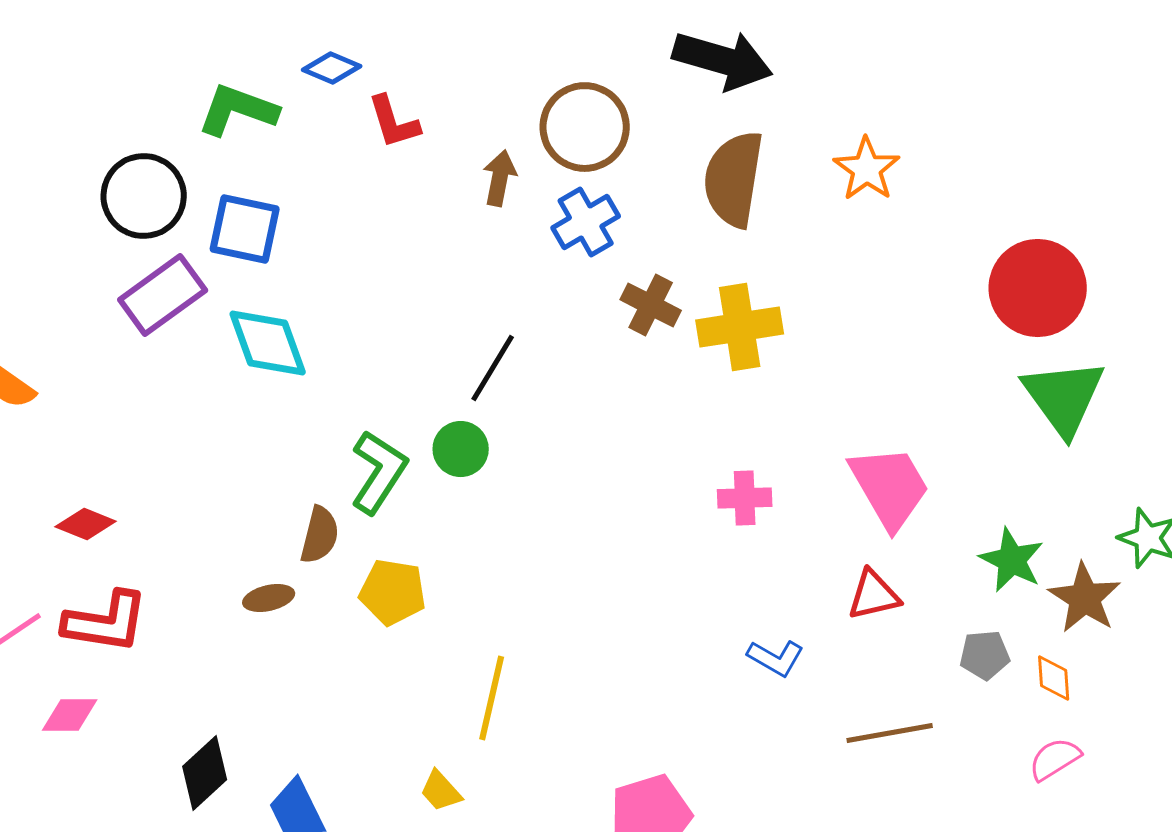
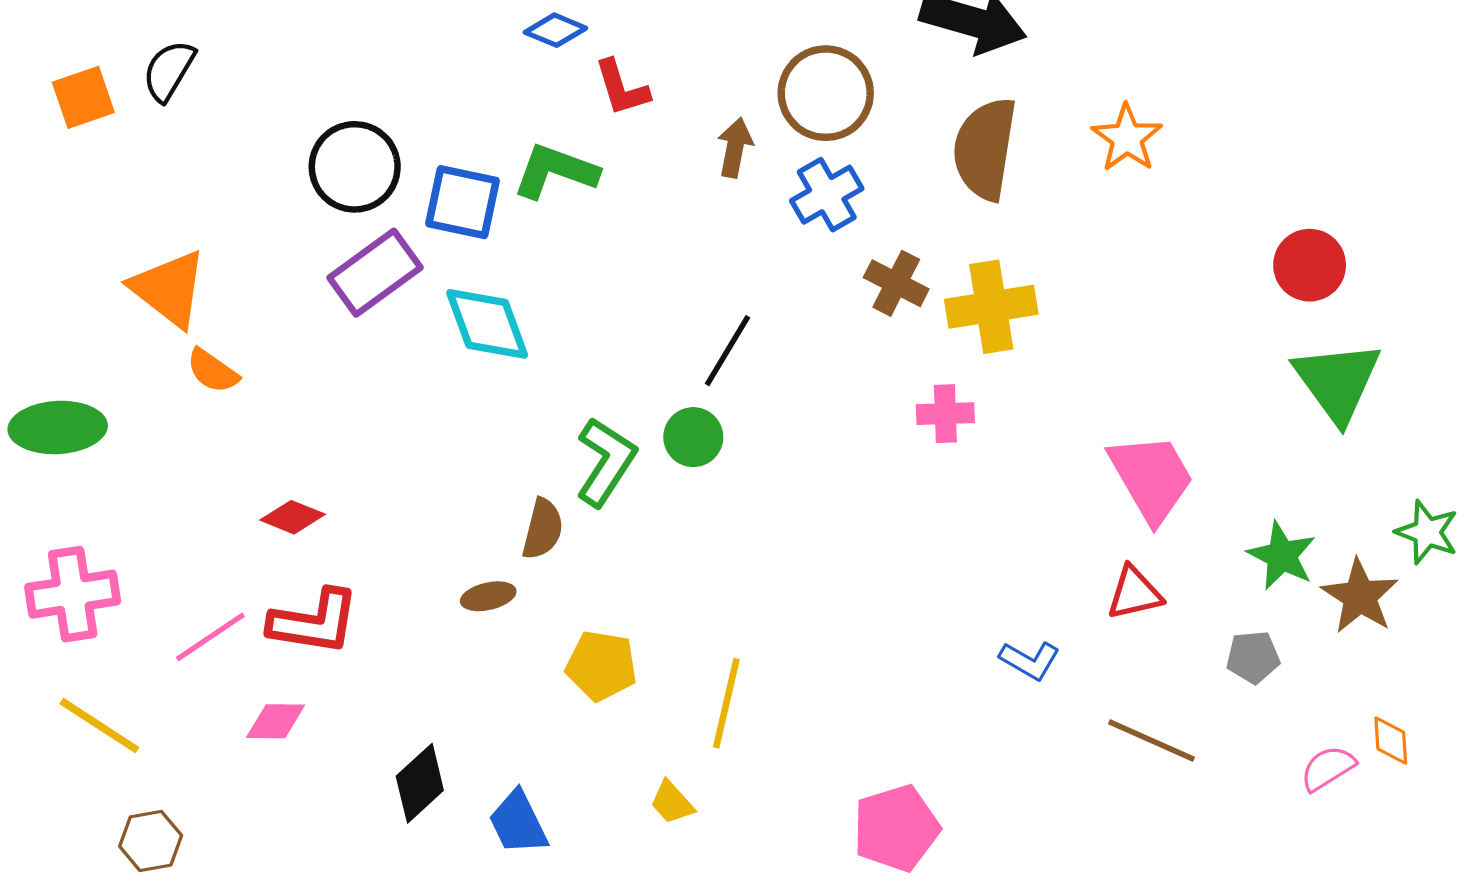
green L-shape: (238, 110) -> (555, 171), moved
red circle: (1038, 288) -> (1310, 265), size x0.7
pink cross: (745, 498) -> (945, 414), moved
yellow pentagon: (393, 592) -> (601, 666), moved
orange diamond: (1054, 678) -> (1391, 740), moved
brown line: (890, 733) -> (1152, 740), turned 34

